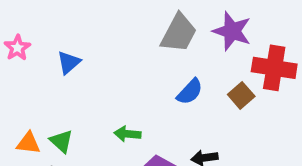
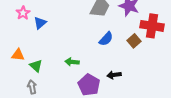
pink star: (17, 48) -> (23, 13), moved
orange triangle: (28, 143) -> (18, 55), moved

